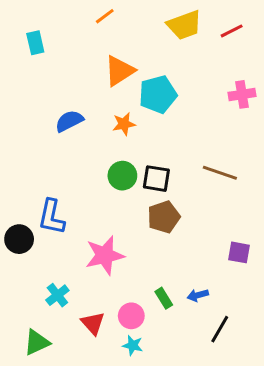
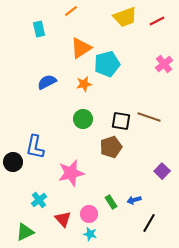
cyan rectangle: (35, 43) -> (39, 29), moved
pink cross: (242, 94) -> (164, 64), turned -30
black square: (156, 179) -> (121, 121), moved
purple square: (239, 252) -> (162, 171), turned 35

